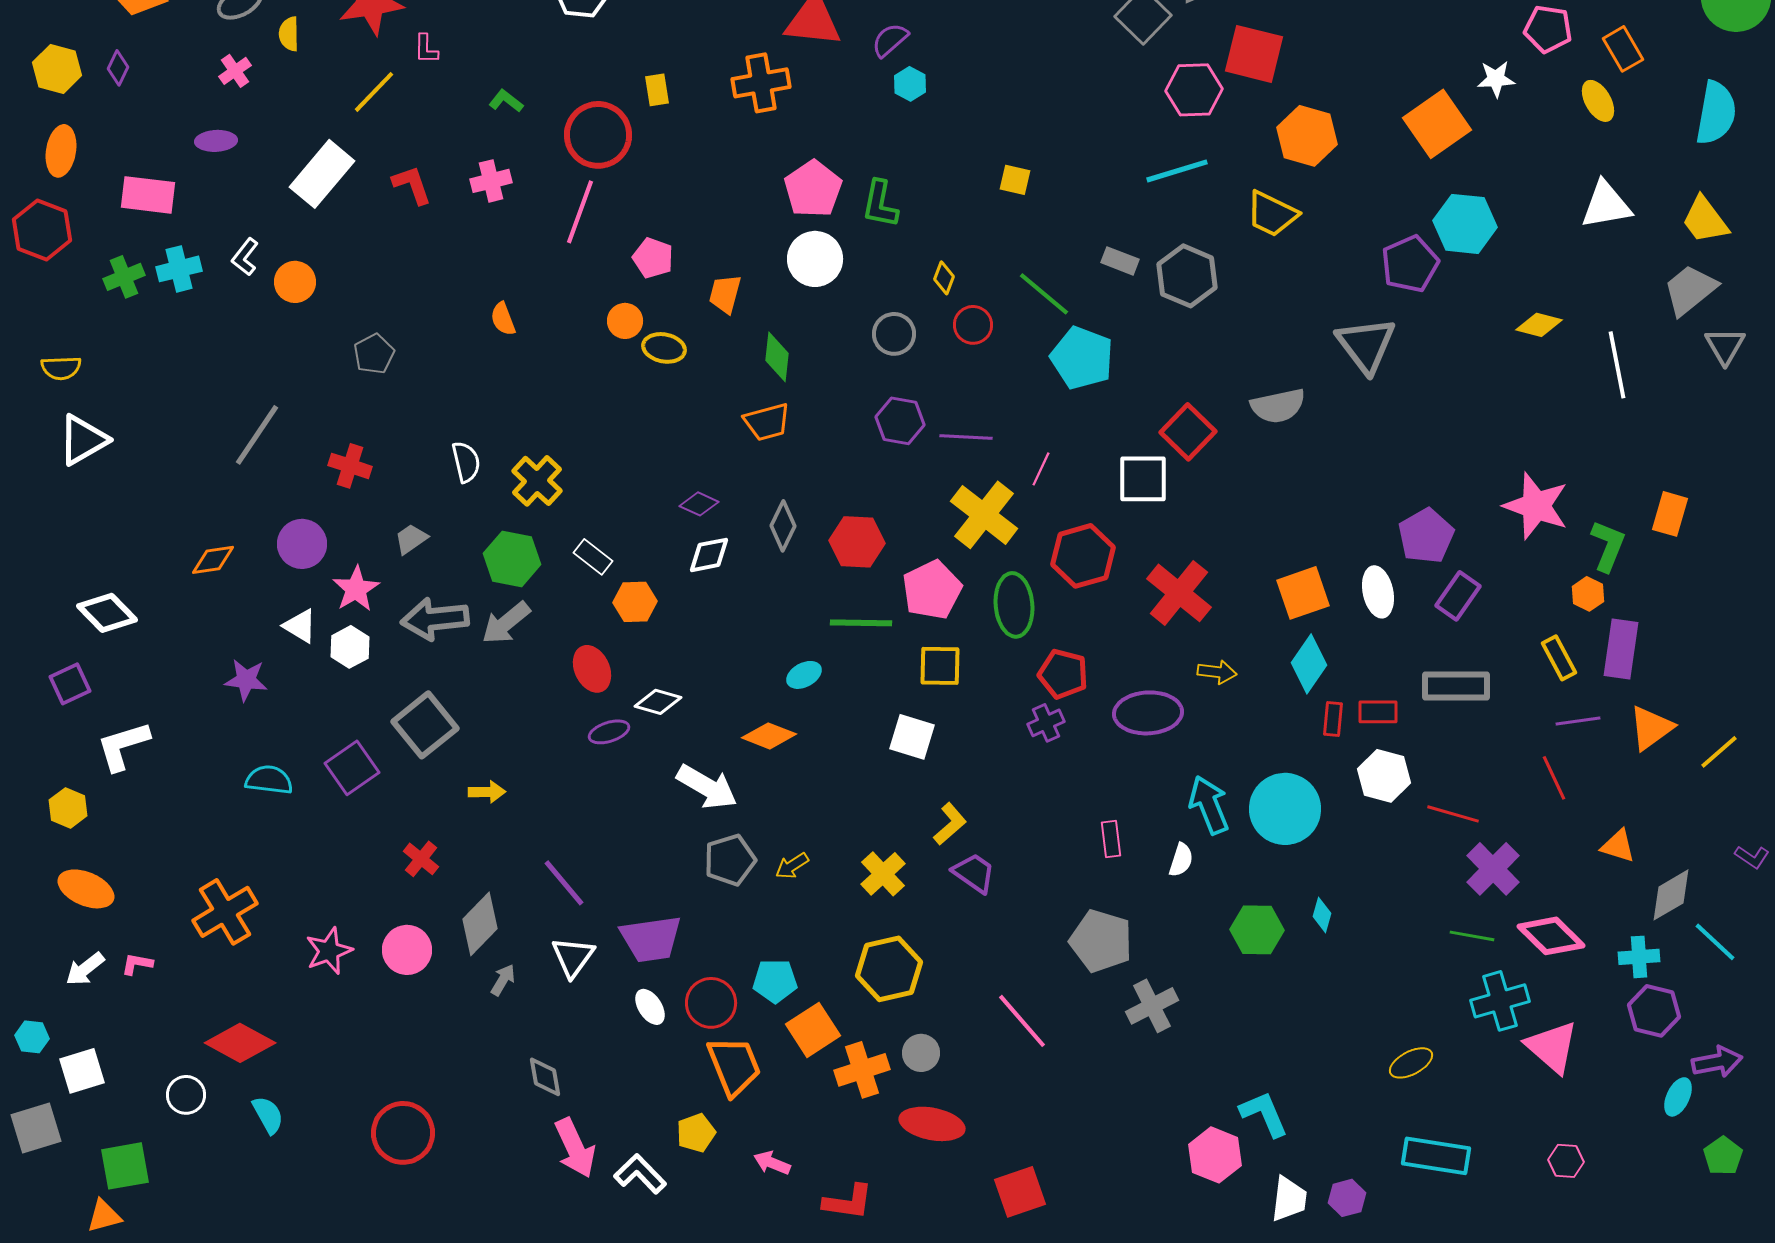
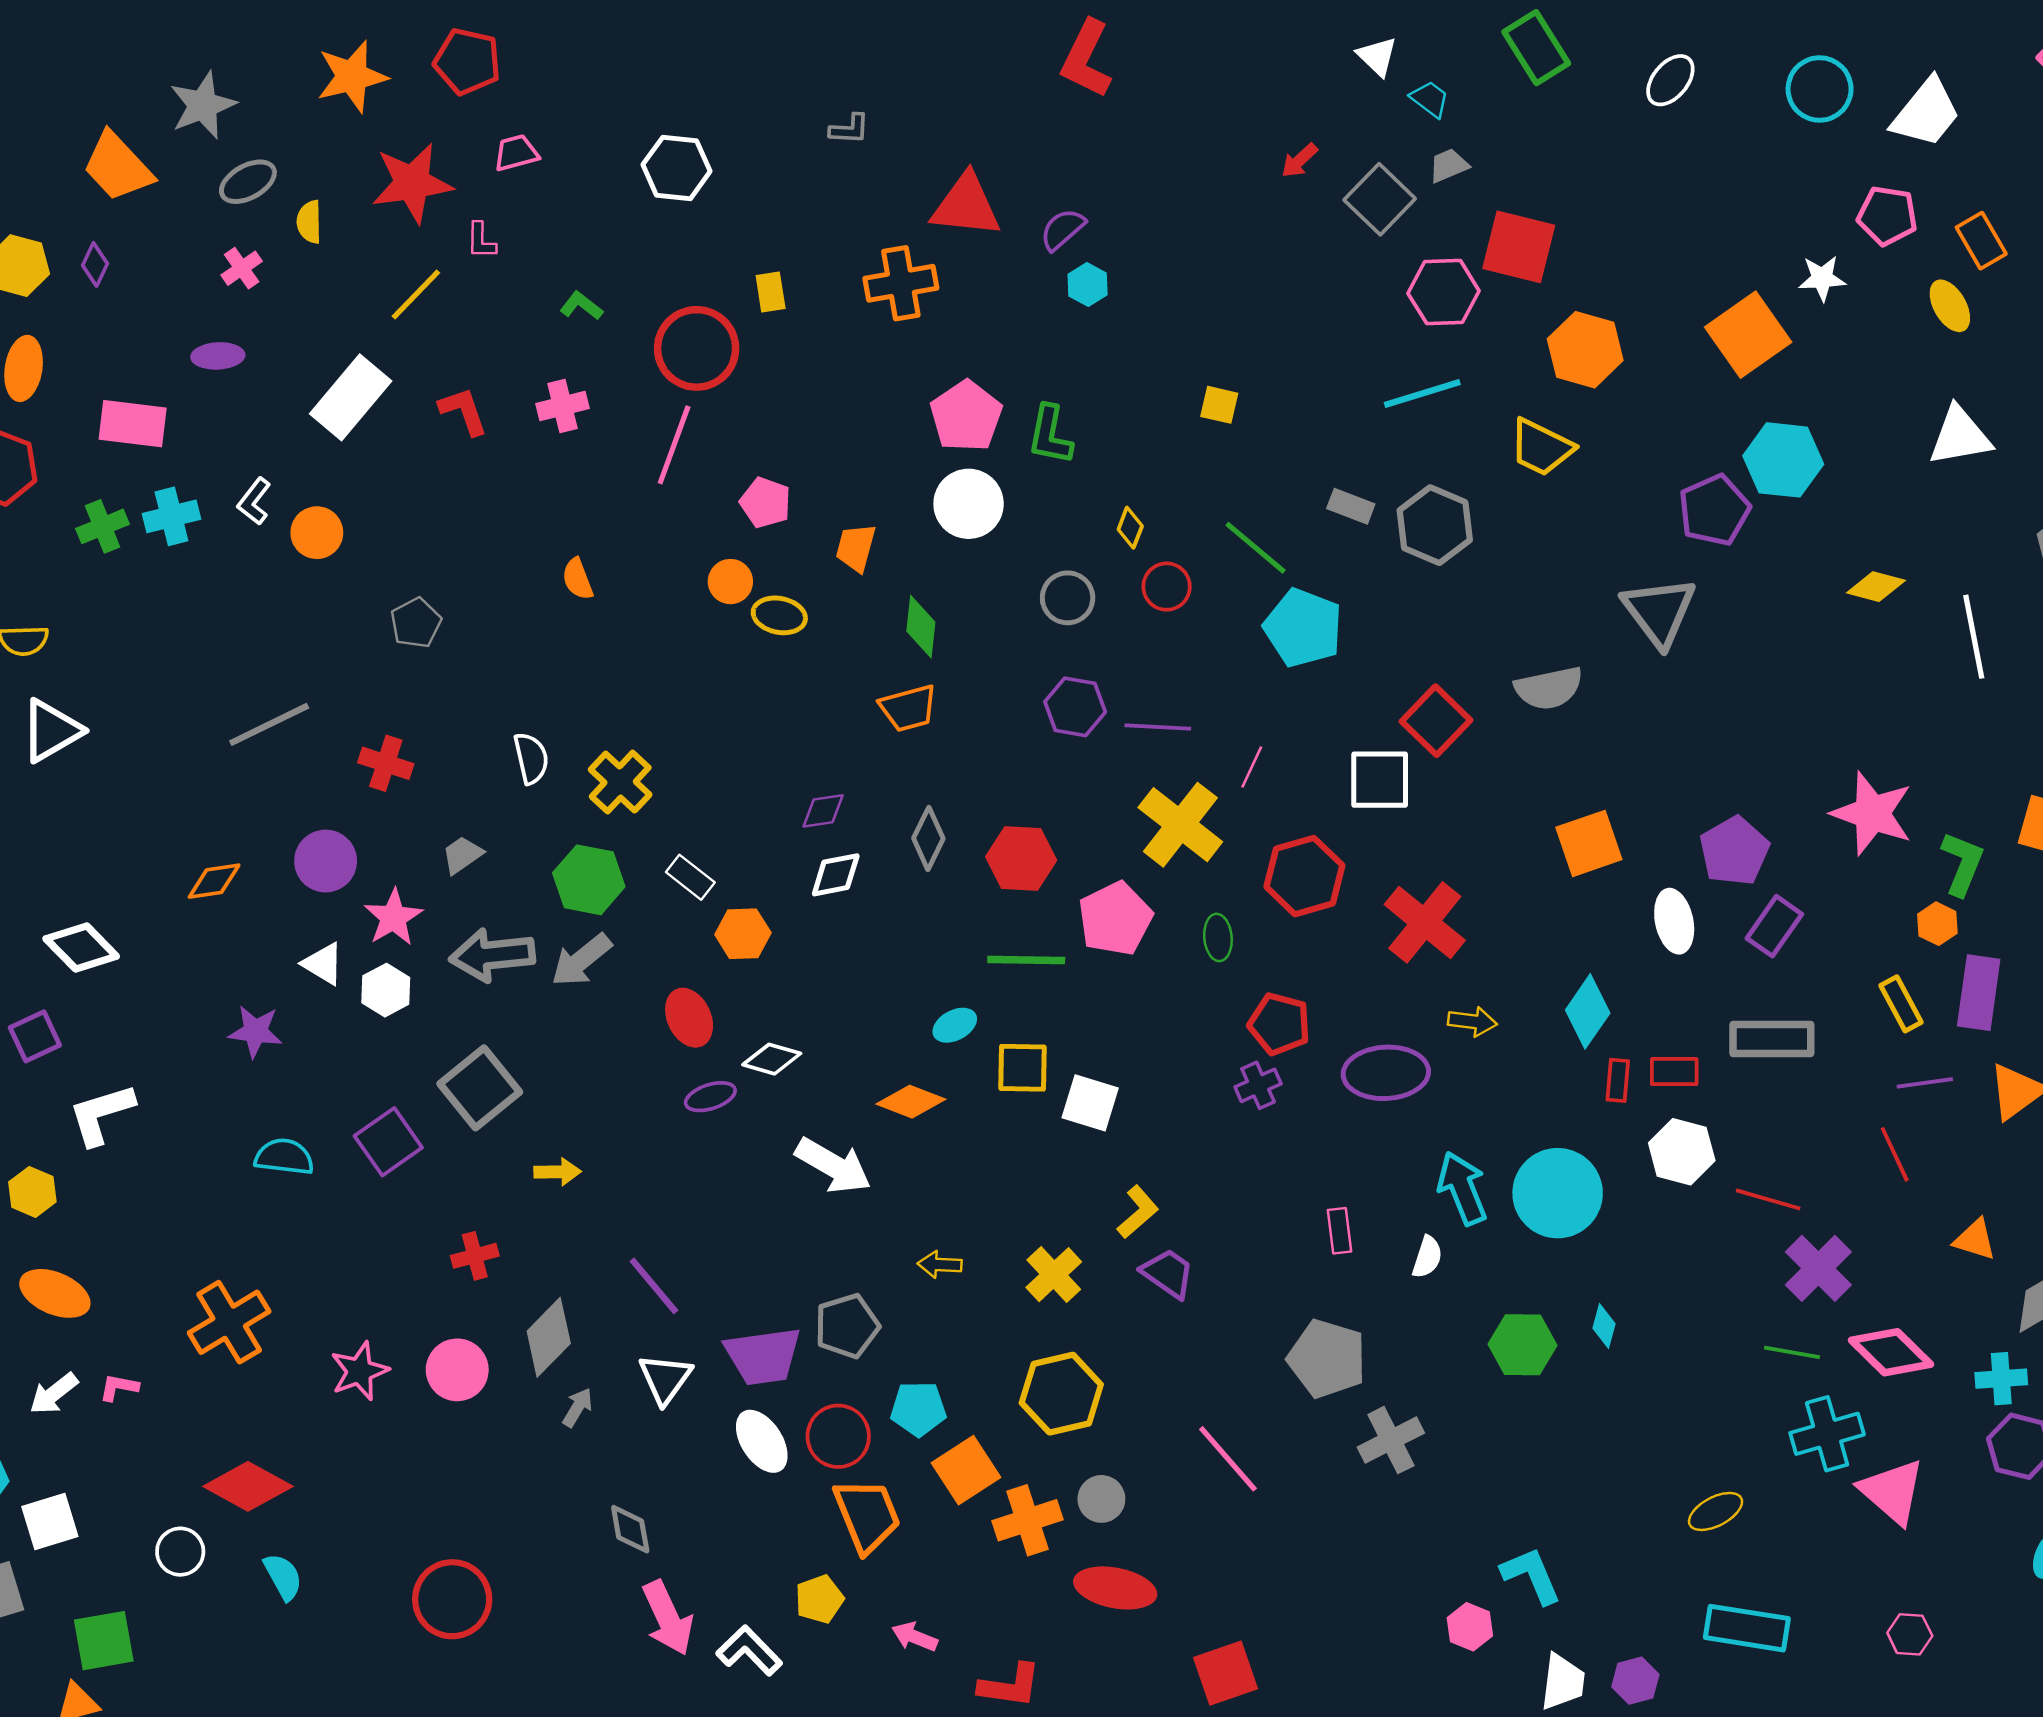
gray line: (257, 435) -> (269, 724), turned 30
purple diamond: (699, 504) -> (823, 811), turned -33
orange square: (1303, 593) -> (1589, 843), moved
green ellipse: (1014, 605) -> (1218, 937), size x0.6
yellow square: (940, 666) -> (1022, 1068), moved
red cross: (421, 859) -> (475, 1256), turned 36
gray pentagon: (730, 860) -> (847, 1326), moved
yellow arrow: (792, 866) -> (940, 1265), turned 36
white ellipse: (650, 1007) -> (762, 1441), size x1.4
pink hexagon: (1215, 1155) -> (1470, 1627), size x0.7

